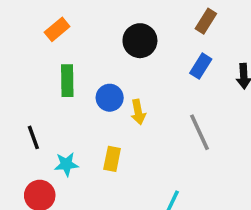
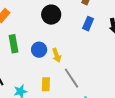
gray line: (199, 132) -> (71, 78), moved

